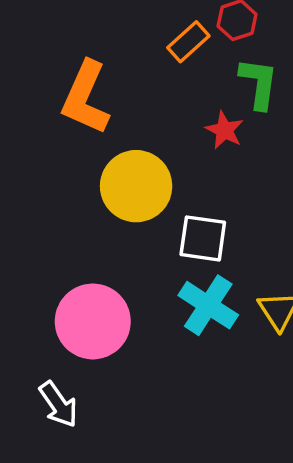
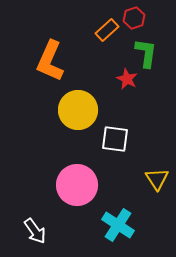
cyan cross: (208, 305) -> (118, 225), moved
pink circle: (93, 321) -> (77, 185), moved

